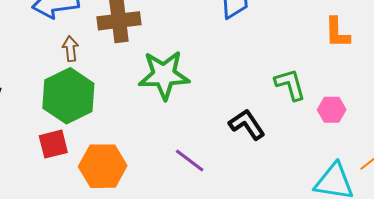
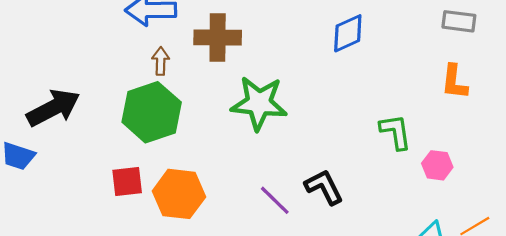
black L-shape: (247, 124) -> (324, 187), moved
red square: (53, 144) -> (127, 182), moved

